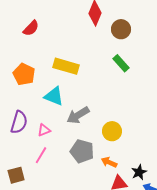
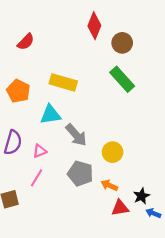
green rectangle: (121, 63) -> (122, 79), size x1.4
cyan triangle: (54, 96) -> (50, 115), turned -30
gray arrow: (78, 115) -> (76, 135), turned -100

